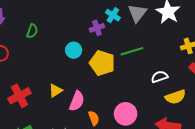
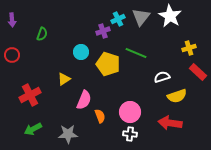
cyan cross: (113, 15) -> (118, 19), turned 32
green line: (132, 51) -> (136, 53), turned 40
yellow triangle: (56, 90) -> (64, 79), moved

